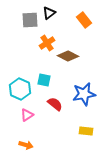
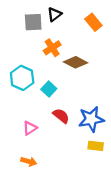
cyan square: (44, 80) -> (49, 89), turned 32
cyan hexagon: (20, 89) -> (22, 78), moved
blue star: (84, 94) -> (91, 119), moved

